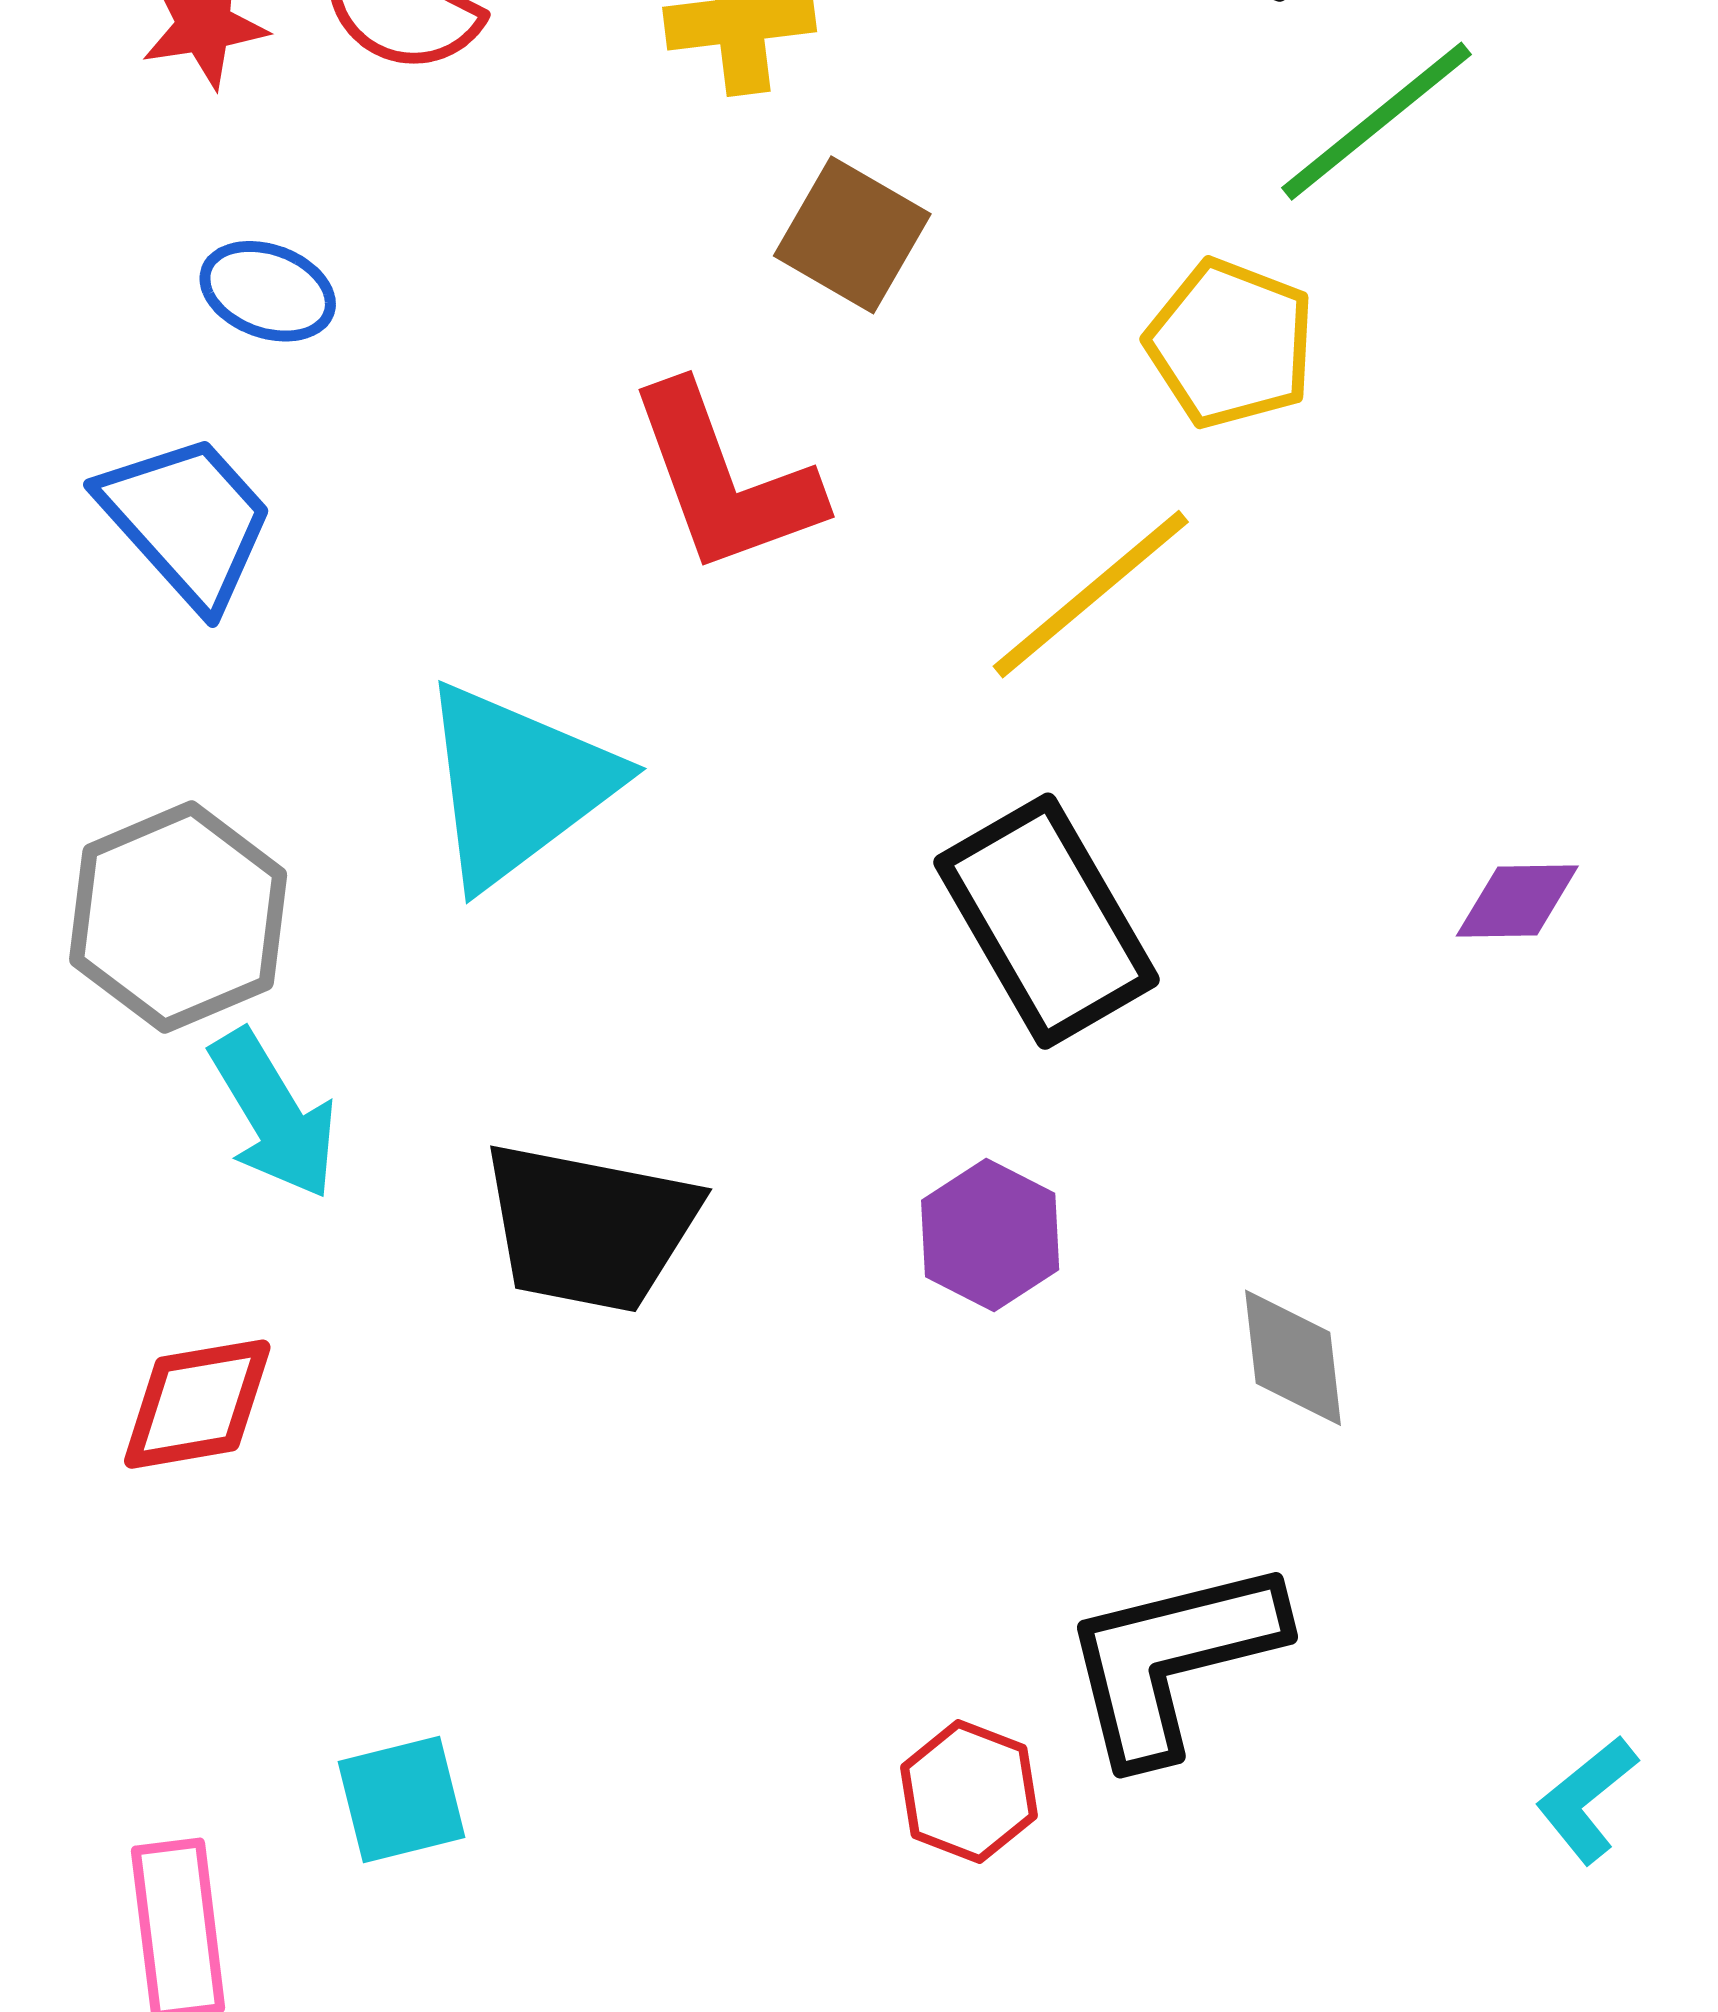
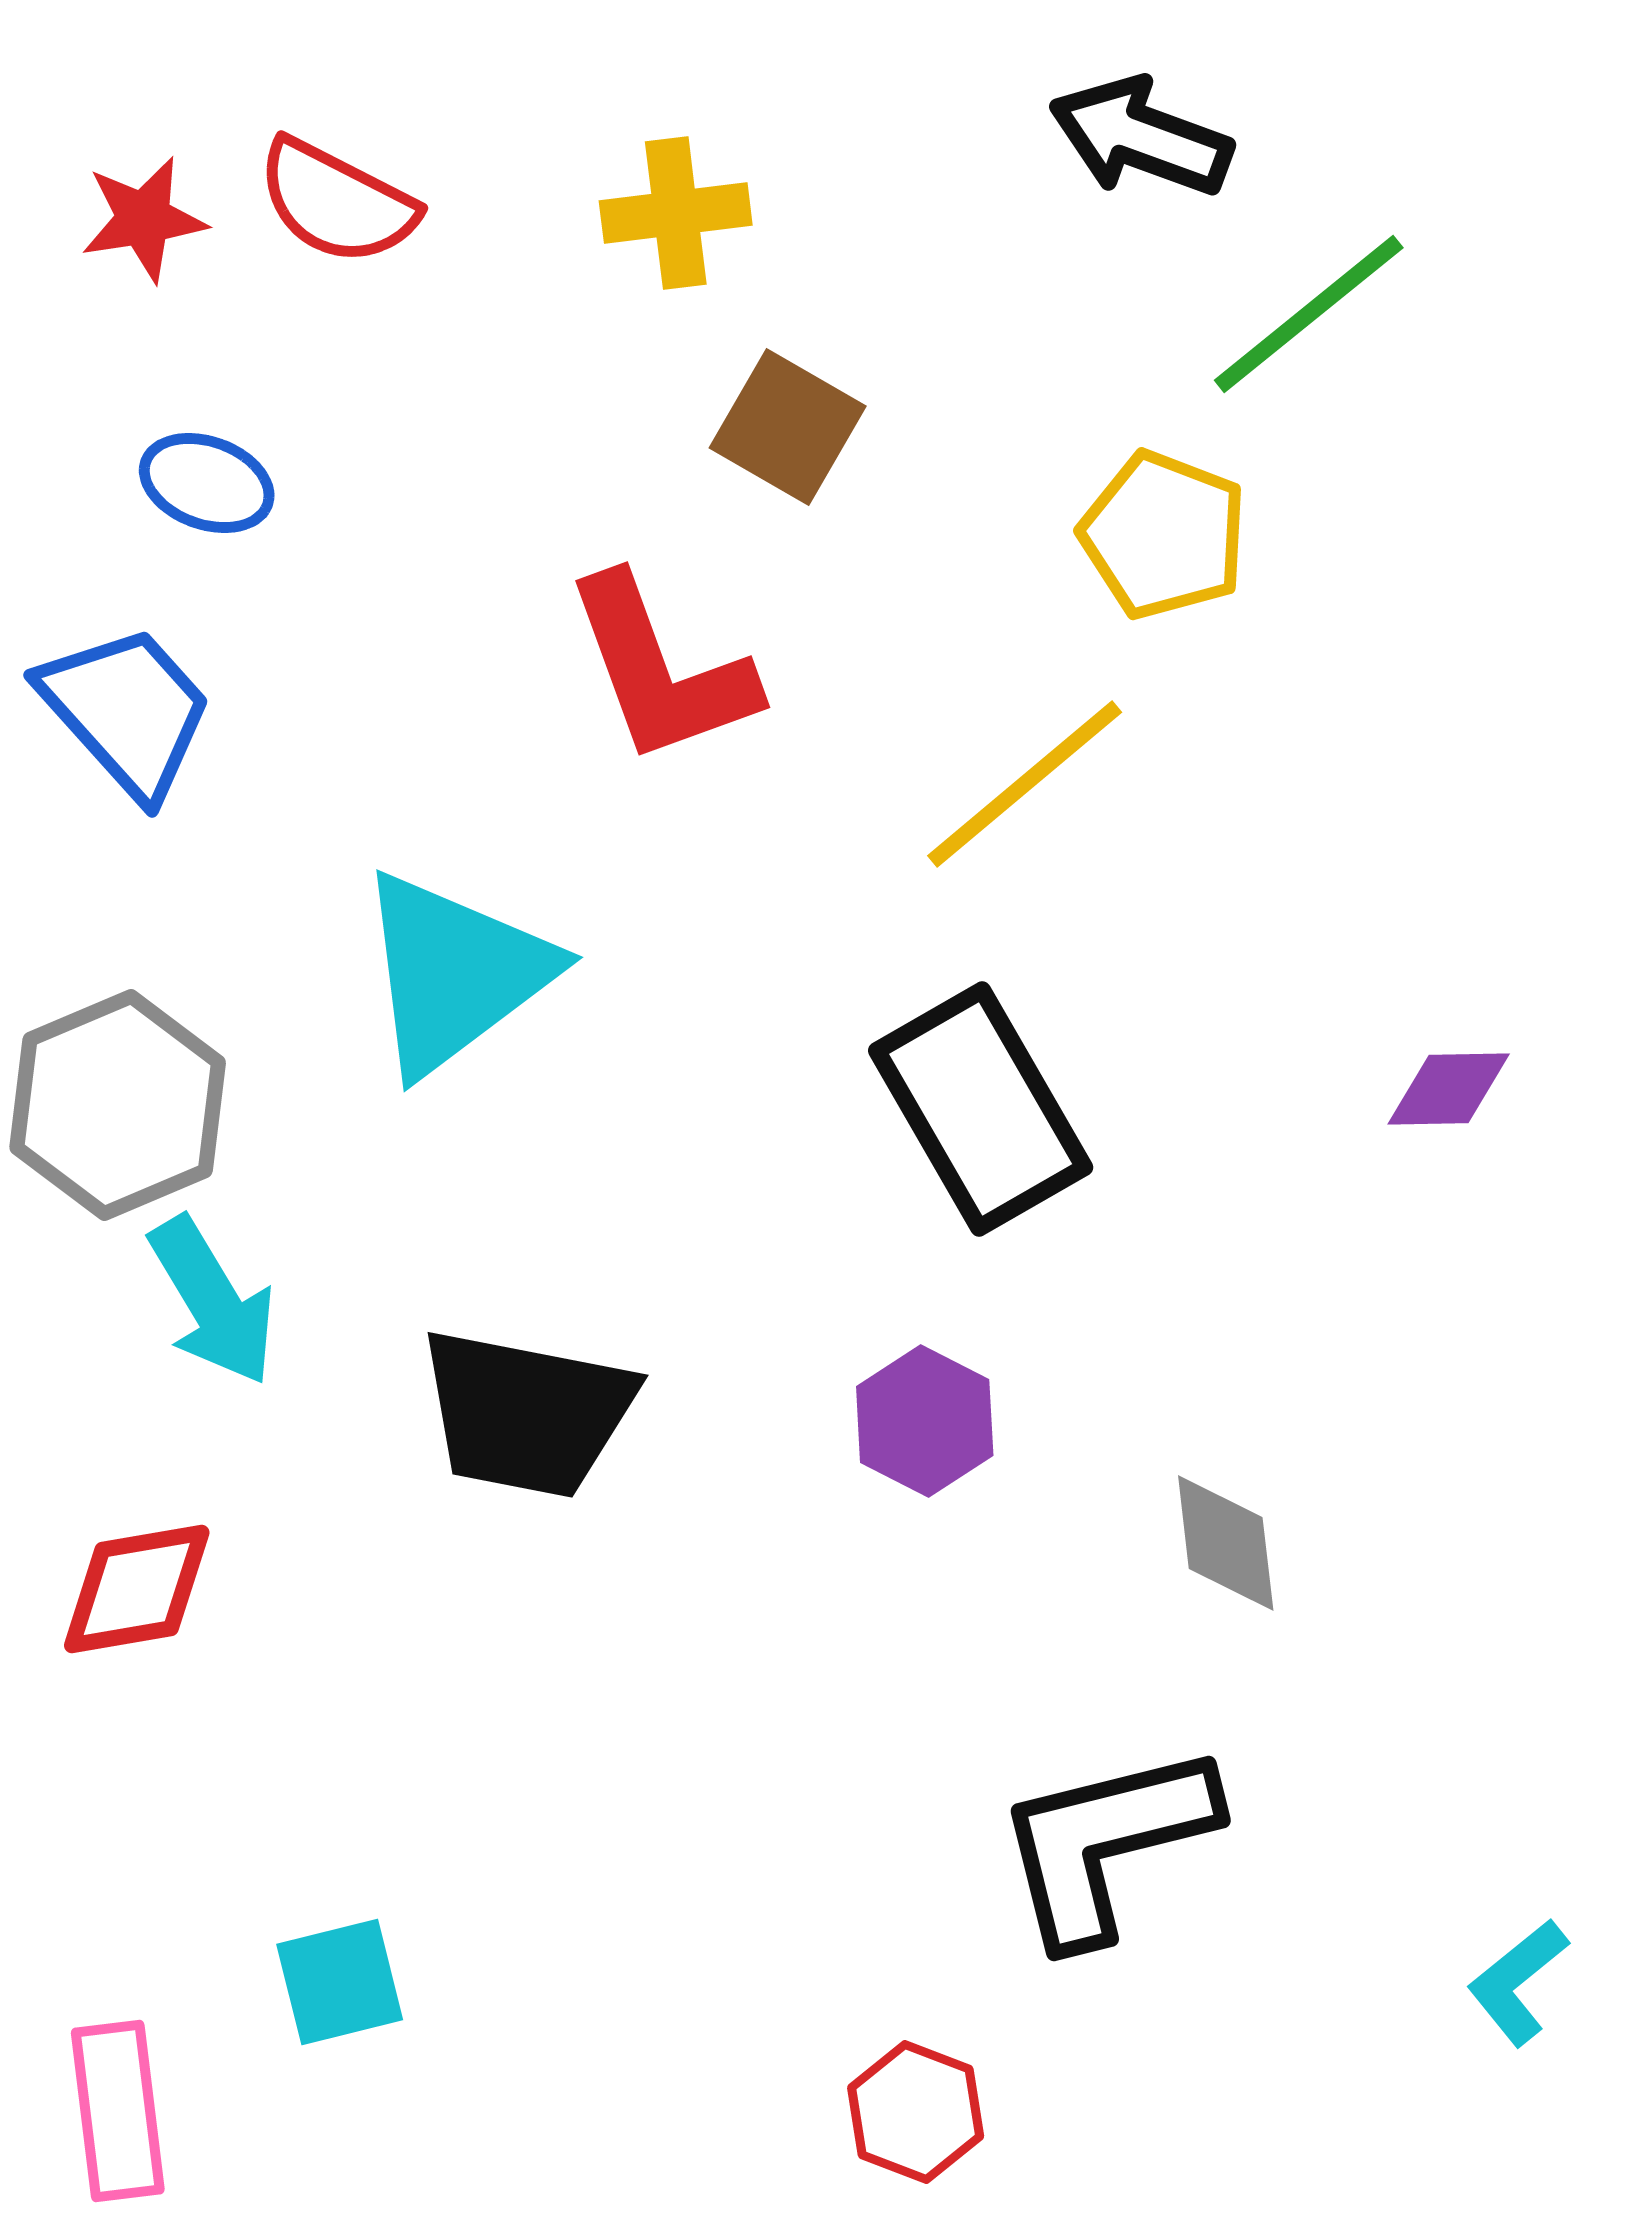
red hexagon: (969, 1791) -> (916, 2112), moved

